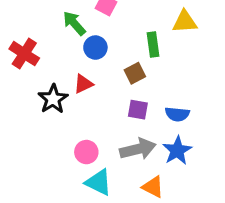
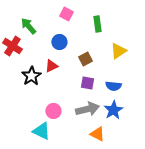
yellow triangle: (185, 22) -> (118, 51), moved, turned -30
green arrow: (74, 23) -> (28, 26), moved
green rectangle: (153, 44) -> (97, 24), moved
cyan triangle: (98, 182) -> (41, 131), moved

